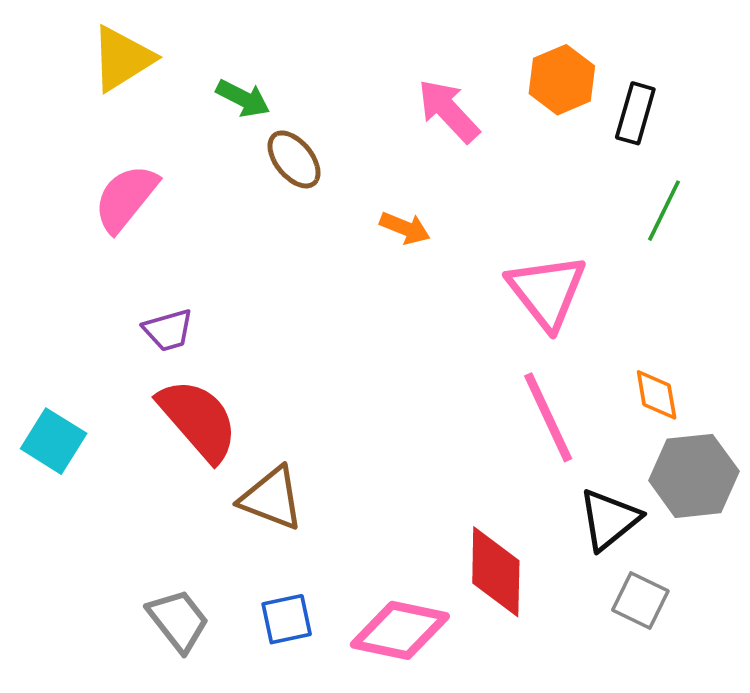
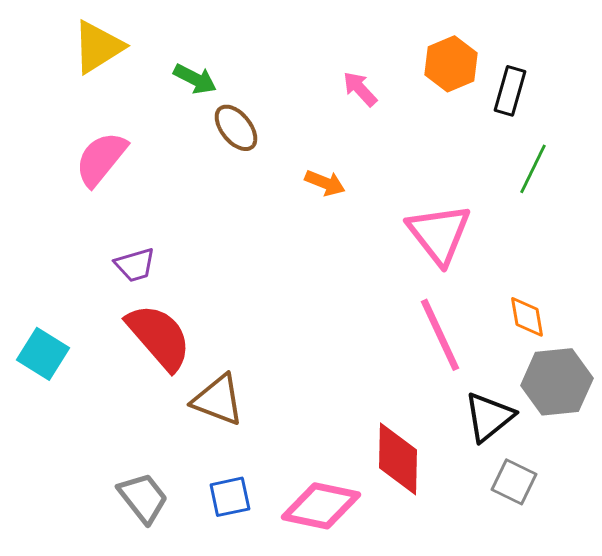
pink arrow: (448, 111) -> (360, 89), size x0.7

